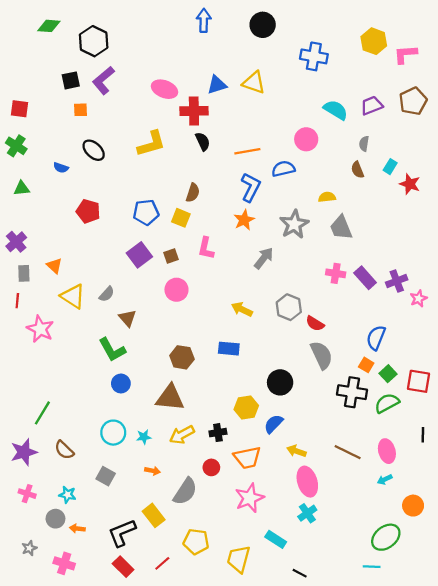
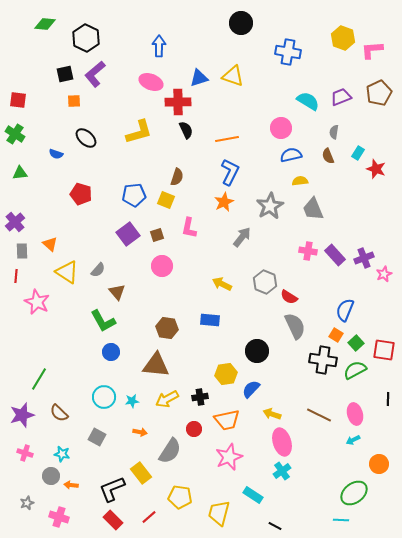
blue arrow: (204, 20) -> (159, 46), moved
blue semicircle: (283, 169) -> (291, 155), moved

